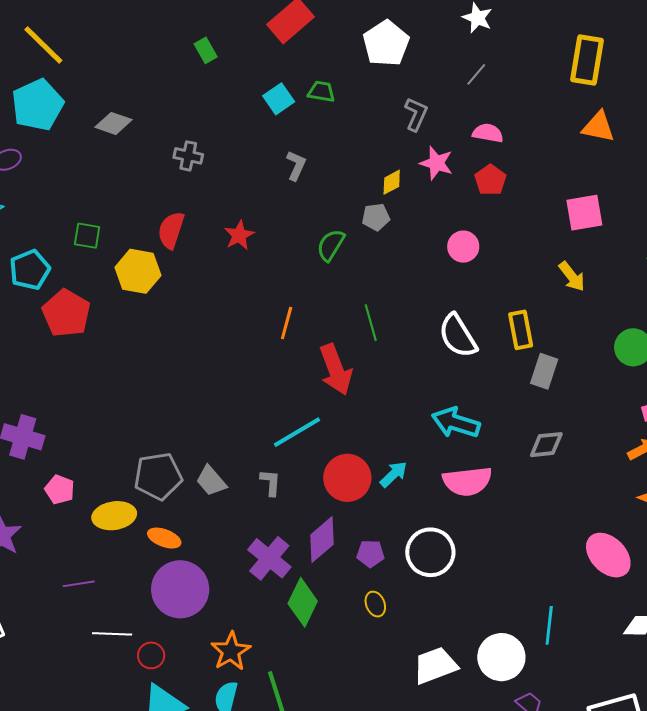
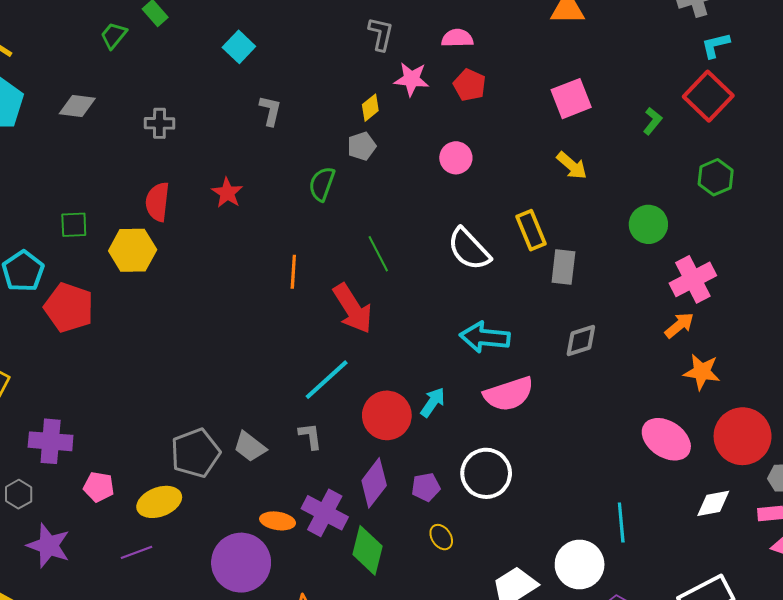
green trapezoid: (321, 92) -> (114, 35), moved, turned -48
orange ellipse: (164, 538) -> (278, 521), moved
purple line: (79, 584) -> (136, 552), moved

